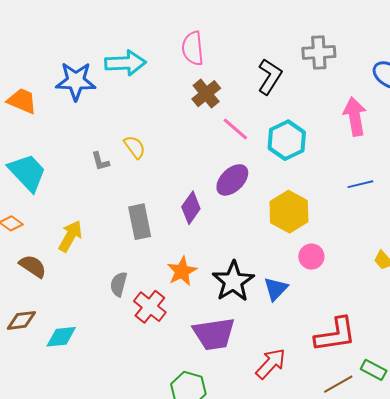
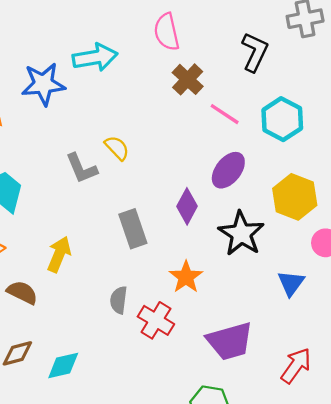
gray L-shape: (100, 161) -> (81, 168), size x1.5
black star: (233, 281) -> (241, 234), moved

